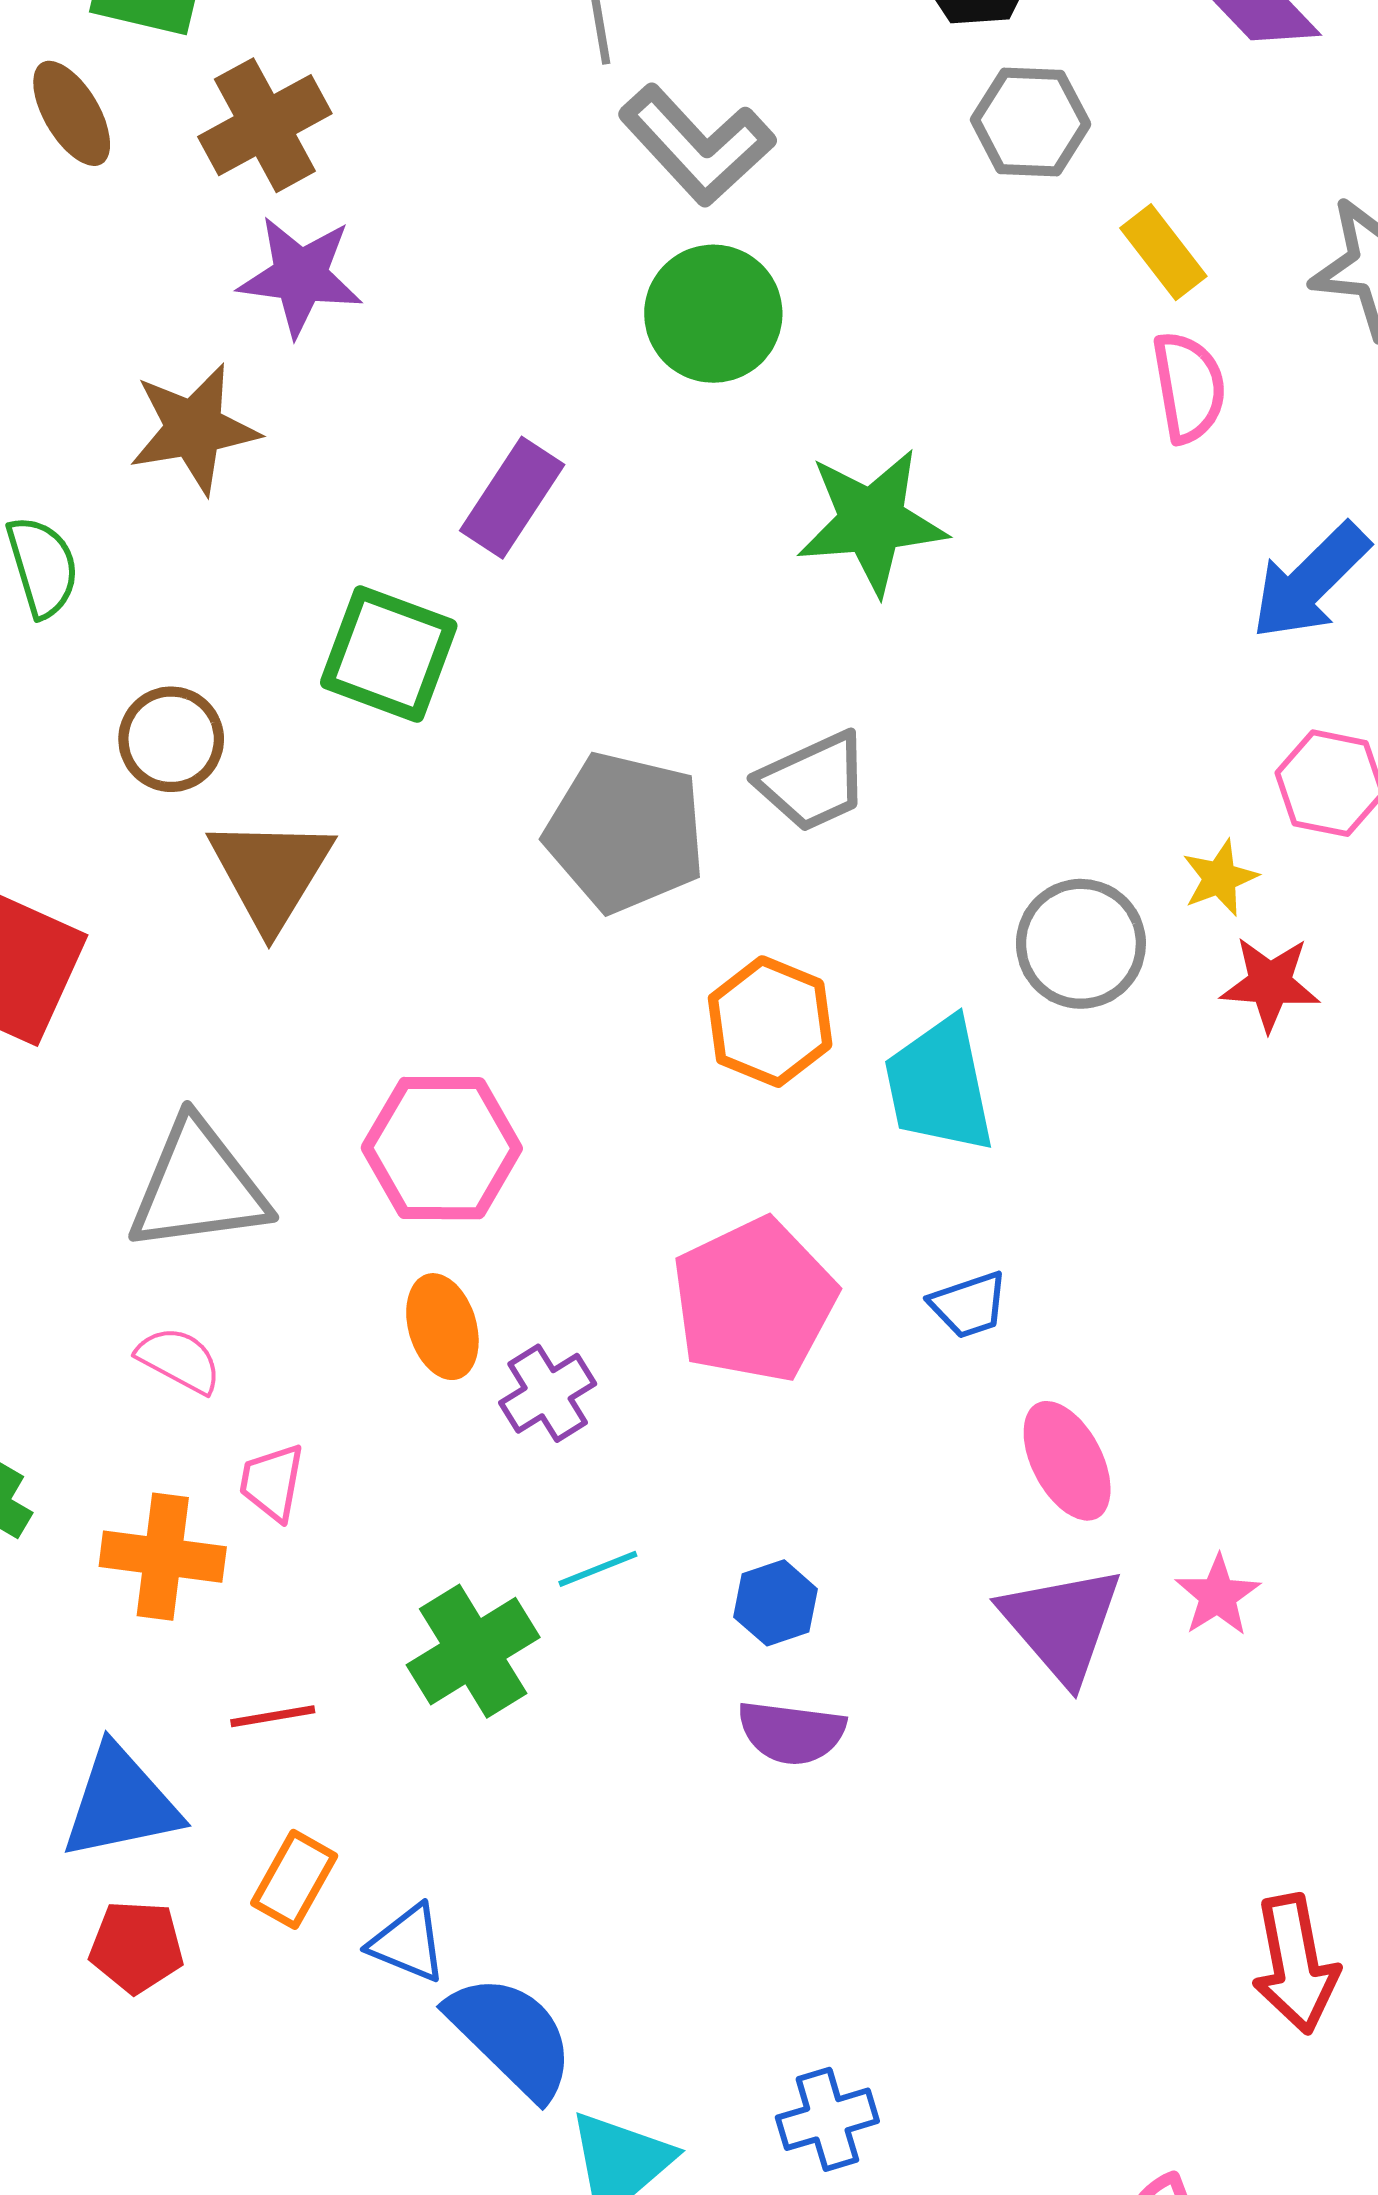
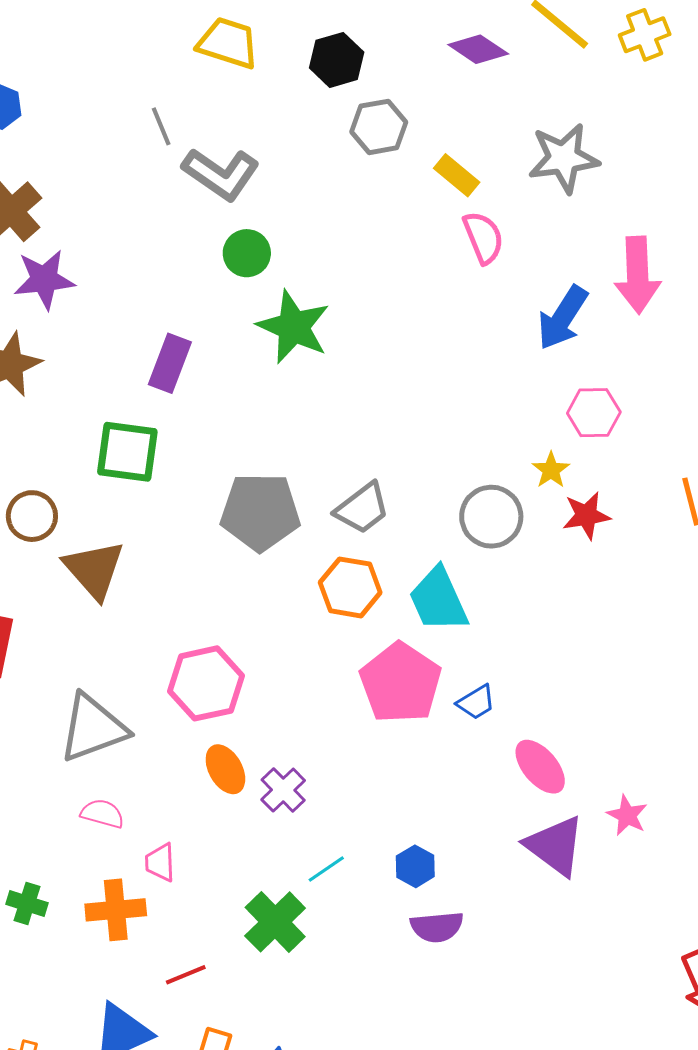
green circle: (713, 314) -> (247, 253), size x0.7
green star: (872, 521) -> (293, 327), moved, turned -30
gray trapezoid: (813, 782) -> (362, 508), moved
pink pentagon: (754, 1300) -> (400, 683), moved

